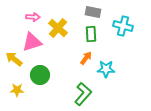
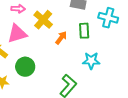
green rectangle: (91, 34) -> (84, 31), moved
orange arrow: (86, 58) -> (61, 38), moved

